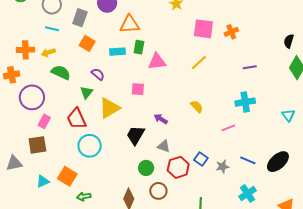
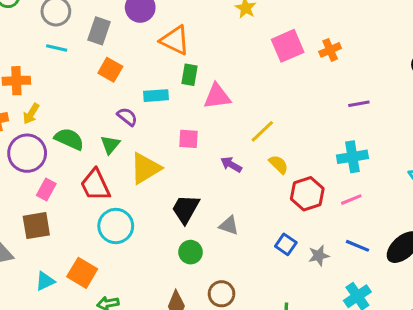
orange triangle: (130, 24) -> (175, 40), turned 30
pink square: (203, 29) -> (288, 46), turned -30
yellow arrow: (48, 52) -> (31, 114), moved, turned -40
cyan rectangle: (118, 52) -> (156, 96), moved
yellow line: (199, 63) -> (262, 131), moved
green semicircle: (61, 72) -> (69, 139), moved
purple arrow: (161, 119) -> (231, 164), moved
pink line: (228, 128) -> (351, 200), moved
red hexagon: (178, 167) -> (307, 194), moved
green circle: (146, 168) -> (191, 252), moved

